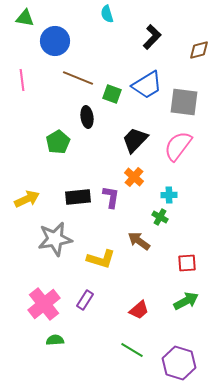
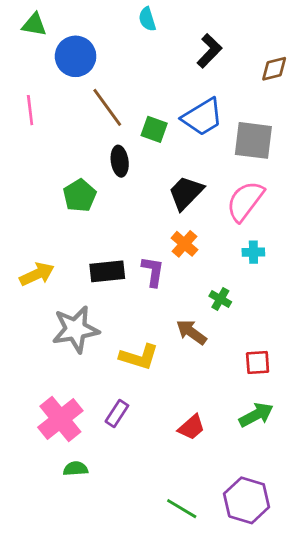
brown line: (78, 78) -> (107, 107), turned 32
cyan cross: (169, 195) -> (253, 252), moved
green line: (132, 350) -> (182, 509), moved

